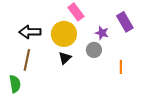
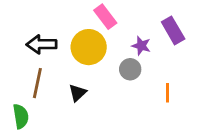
black triangle: (65, 58) -> (78, 93), moved

